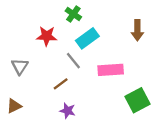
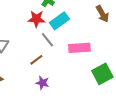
brown arrow: (137, 30) -> (102, 14), turned -30
red star: (47, 36) -> (36, 19), moved

